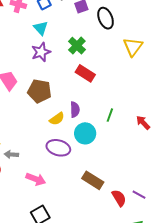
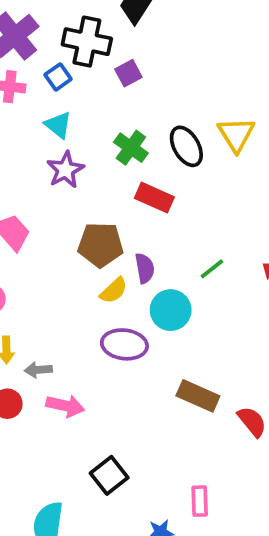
black ellipse: (106, 18) -> (186, 146), moved
brown pentagon: (40, 91) -> (101, 245), moved
green line: (110, 115) -> (212, 269), turned 40
pink arrow: (36, 179) -> (65, 406), moved

